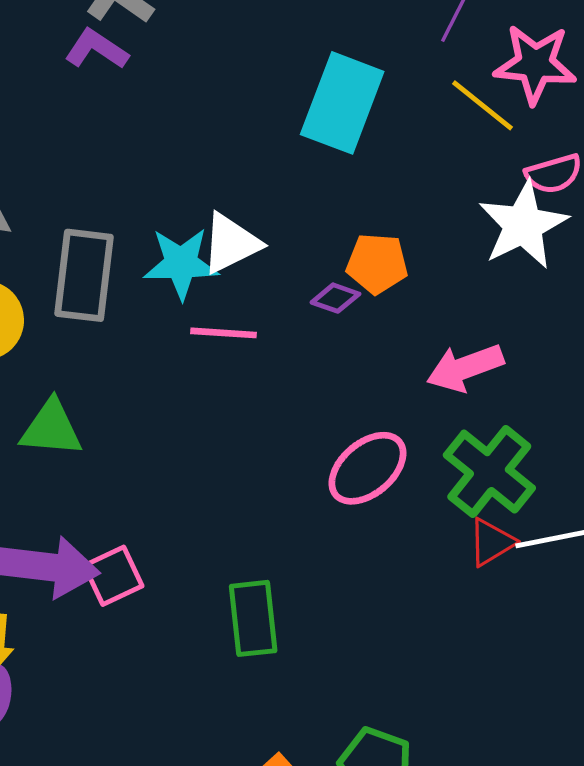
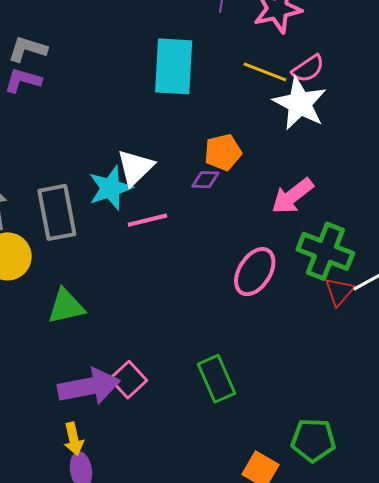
yellow line: (483, 105) -> (265, 72), moved

